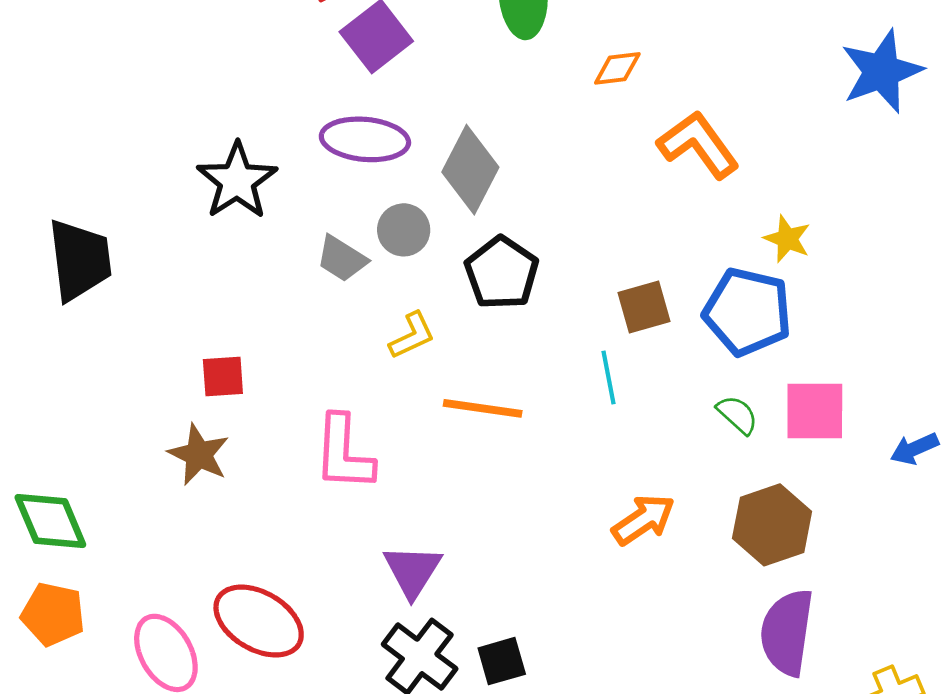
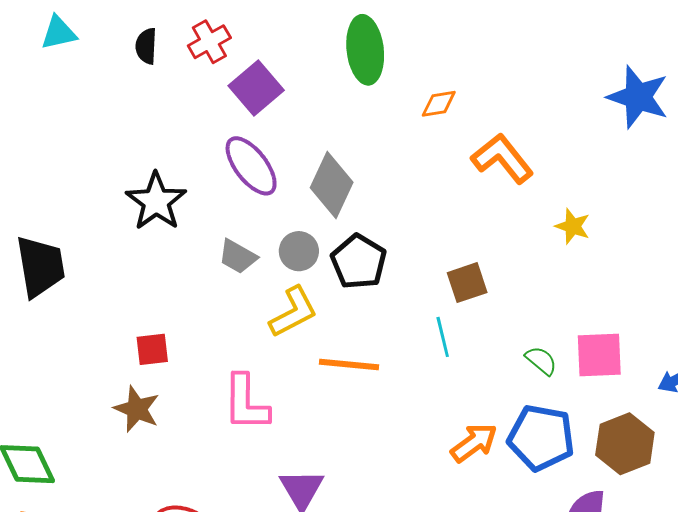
blue star: (882, 71) -> (638, 97), turned -30
purple ellipse: (365, 139) -> (251, 166), turned 50
gray circle: (404, 230) -> (299, 251), moved
blue pentagon: (747, 312) -> (541, 438), moved
yellow L-shape: (412, 336) -> (293, 312), size x1.4
brown hexagon: (772, 525) -> (625, 444), moved

